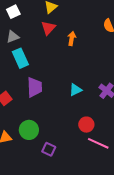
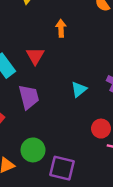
red triangle: (48, 28) -> (35, 56), moved
purple square: (49, 149) -> (62, 168), size x1.5

